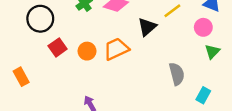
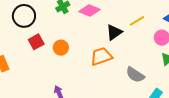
orange trapezoid: (116, 49) -> (101, 56), moved
gray semicircle: (177, 74) -> (135, 75), turned 132

